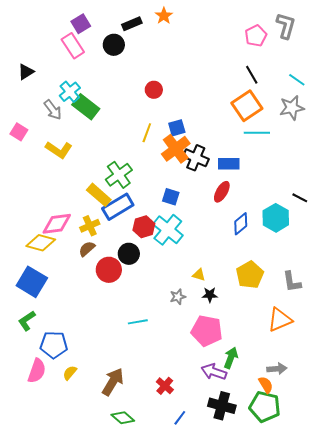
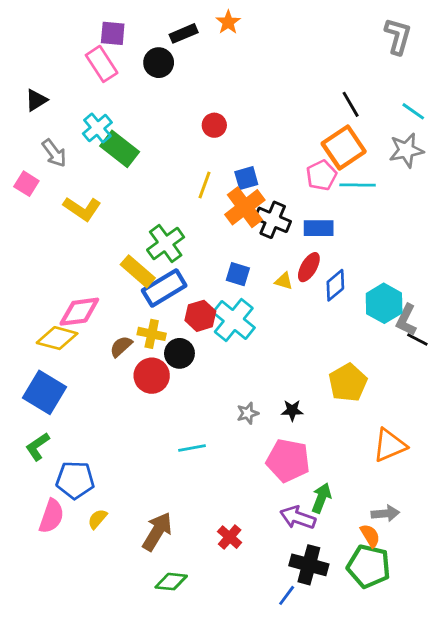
purple square: (81, 24) -> (113, 33), turned 36
pink pentagon: (256, 36) -> (321, 175), moved
gray arrow: (53, 110) -> (54, 153), moved
black line: (300, 198) -> (417, 339), moved
blue diamond: (241, 224) -> (335, 285), moved
yellow cross: (90, 226) -> (152, 334), moved, turned 36
yellow triangle: (199, 275) -> (284, 281), moved
gray L-shape: (292, 282) -> (406, 320), moved, turned 35
green diamond: (123, 418) -> (171, 582), turned -35
blue line: (180, 418) -> (287, 595), moved

